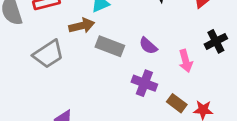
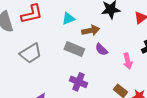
brown arrow: (82, 26) -> (91, 30), moved
purple cross: (144, 83) -> (78, 82), moved

